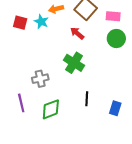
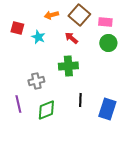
cyan star: (41, 22) -> (38, 37), moved
green cross: (74, 63) -> (68, 66), turned -36
blue rectangle: (115, 108) -> (107, 109), size x1.5

